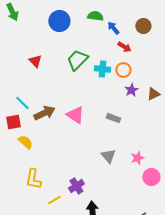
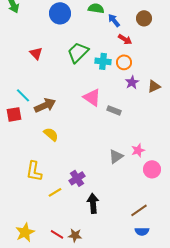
pink triangle: (75, 115) -> (92, 97), moved
yellow semicircle: (25, 142) -> (51, 134), moved
gray triangle: (108, 156) -> (116, 156), moved, turned 35

